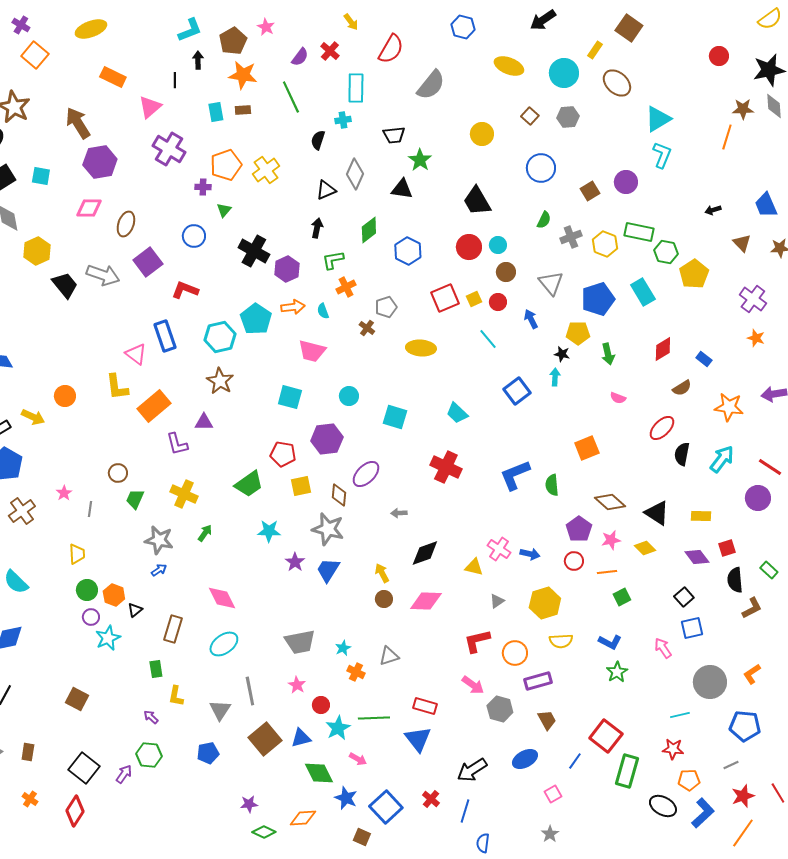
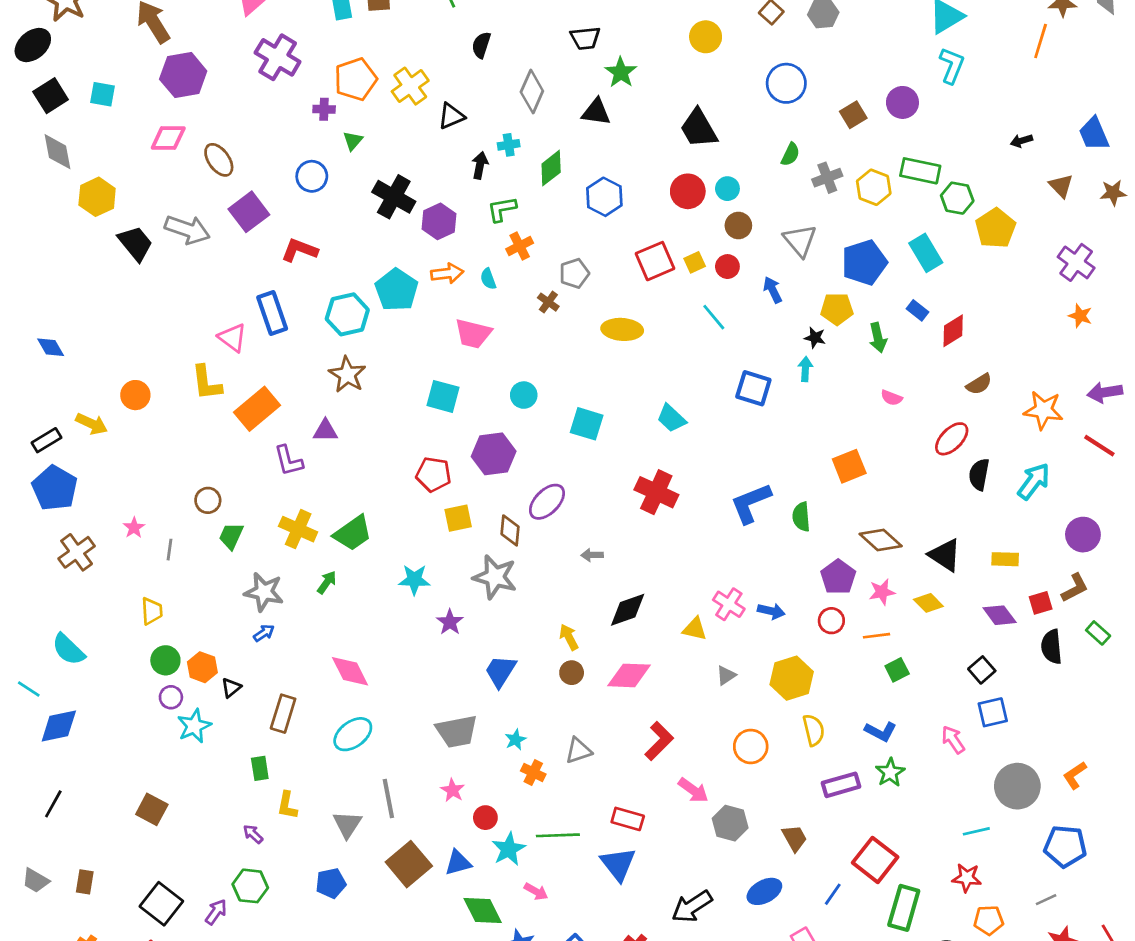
cyan cross: (343, 120) -> (509, 145), moved
black triangle: (326, 190) -> (451, 116), moved
brown ellipse: (126, 224) -> (219, 160), turned -55
blue rectangle: (704, 359) -> (918, 310), moved
blue square: (517, 391) -> (753, 388), turned -36
red line: (770, 467) -> (1099, 446), moved
green trapezoid: (249, 484) -> (353, 533), moved
blue trapezoid: (328, 570) -> (500, 671), moved
brown L-shape: (752, 608) -> (1075, 588), moved
red L-shape: (477, 641) -> (659, 741), moved, turned 148
yellow semicircle: (561, 641) -> (814, 730), turned -100
purple rectangle: (538, 681) -> (841, 785), moved

